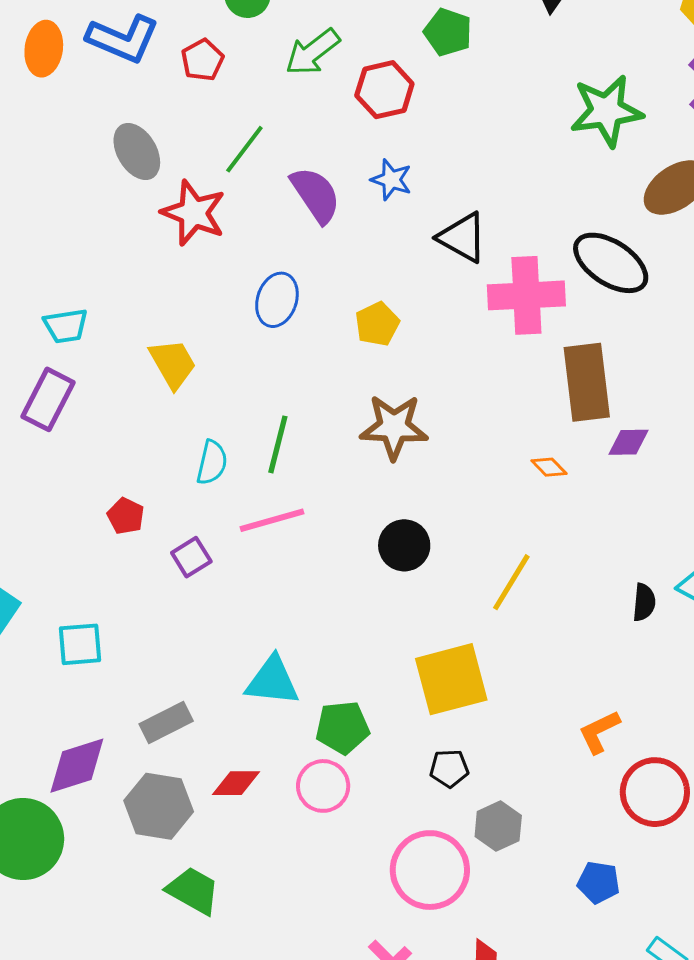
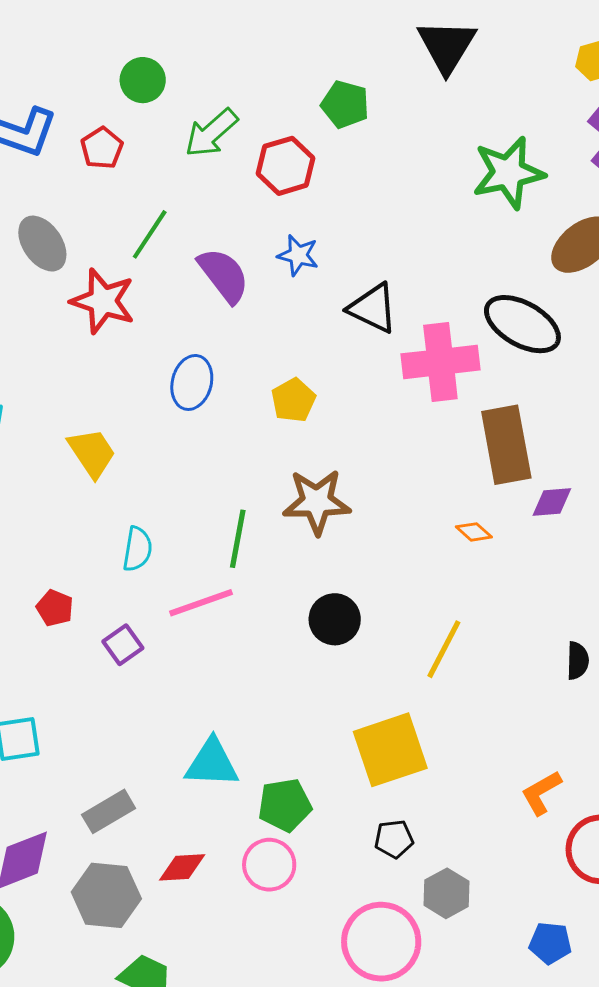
green line: (278, 444) -> (238, 539), moved

